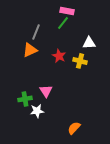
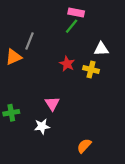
gray line: (36, 32) -> (29, 41), moved
orange triangle: (30, 50) -> (14, 57), moved
green cross: (25, 99) -> (11, 113), moved

